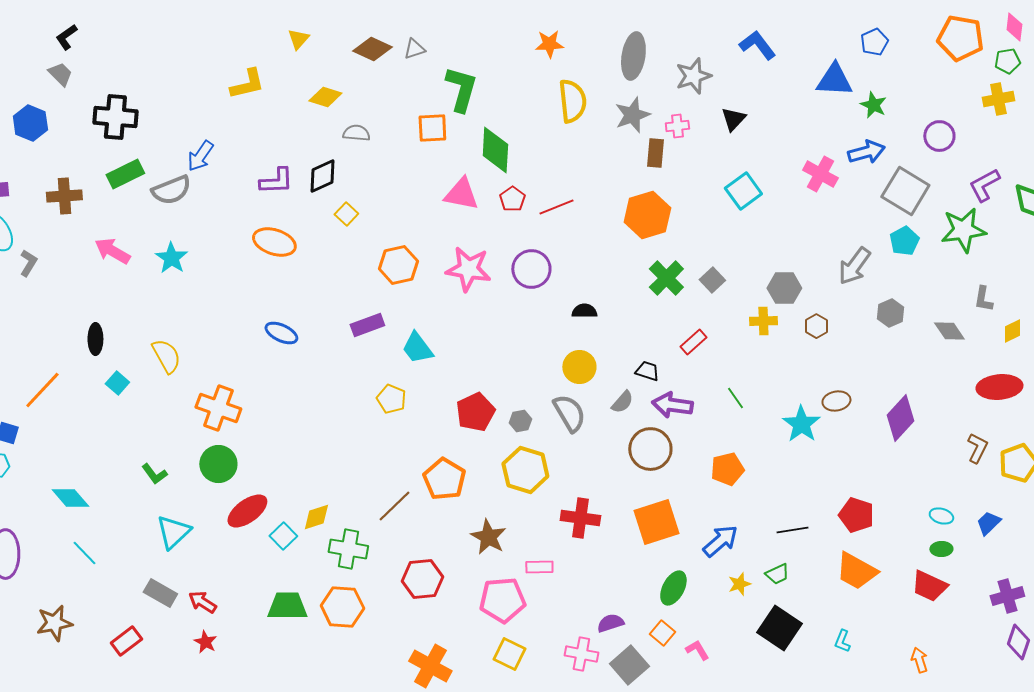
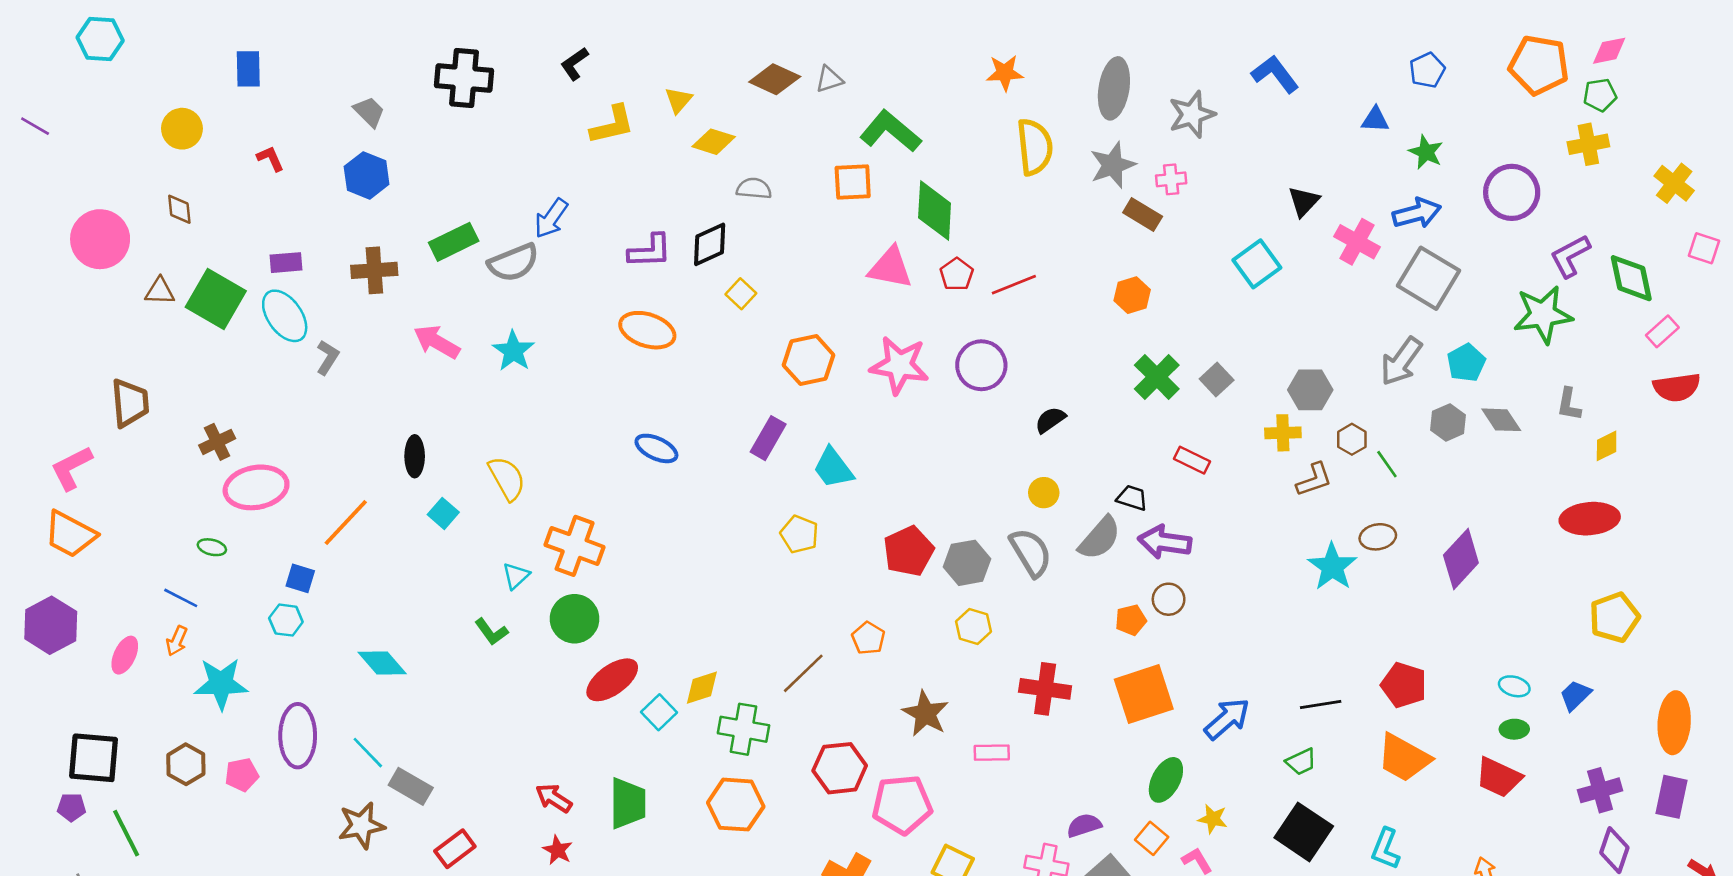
pink diamond: (1014, 27) -> (1609, 51), turned 72
black L-shape: (66, 37) -> (575, 64), moved
yellow triangle: (298, 39) -> (678, 100), moved
blue triangle: (834, 80) -> (1375, 120), size x0.6
green L-shape: (461, 89) -> (890, 131), turned -66
black cross: (115, 117) -> (464, 78), moved
black triangle: (733, 119) -> (1304, 201), moved
blue hexagon: (30, 123) -> (367, 175), moved
purple circle: (939, 136) -> (1512, 192), size x1.4
brown rectangle: (655, 153) -> (1143, 214), turned -64
gray square: (905, 191) -> (1428, 278), moved
orange hexagon: (647, 215) -> (1132, 295), size x0.6
cyan pentagon: (904, 241) -> (1466, 363), moved
black semicircle: (584, 311) -> (1050, 420), turned -35
purple rectangle: (367, 325) -> (768, 438), turned -40
gray diamond: (949, 331) -> (1501, 420), moved
red rectangle: (693, 342) -> (1192, 460), turned 68
yellow circle: (579, 367) -> (1044, 493), size x0.7
green line: (735, 398) -> (1387, 464), moved
gray semicircle: (622, 402) -> (1100, 538), size x1.5
gray hexagon: (520, 421) -> (967, 563), size x1.6
brown L-shape: (977, 448) -> (1314, 480), moved, turned 44
brown circle: (650, 449) -> (1169, 599), moved, size x0.6
orange pentagon: (727, 469) -> (1131, 620), moved, size x0.7
yellow hexagon: (525, 470) -> (974, 627), size x0.6
orange pentagon: (444, 479) -> (868, 638), size x0.6
cyan triangle: (173, 532) -> (516, 576), moved, size x0.6
cyan line: (84, 553) -> (368, 753), moved
yellow star: (739, 584) -> (1213, 819), moved, turned 30
gray rectangle: (160, 593) -> (411, 786), moved
pink pentagon: (502, 600) -> (902, 805), moved
green trapezoid: (287, 606) -> (628, 803), moved, turned 90
cyan L-shape: (842, 641) -> (1386, 849), size x1.4

